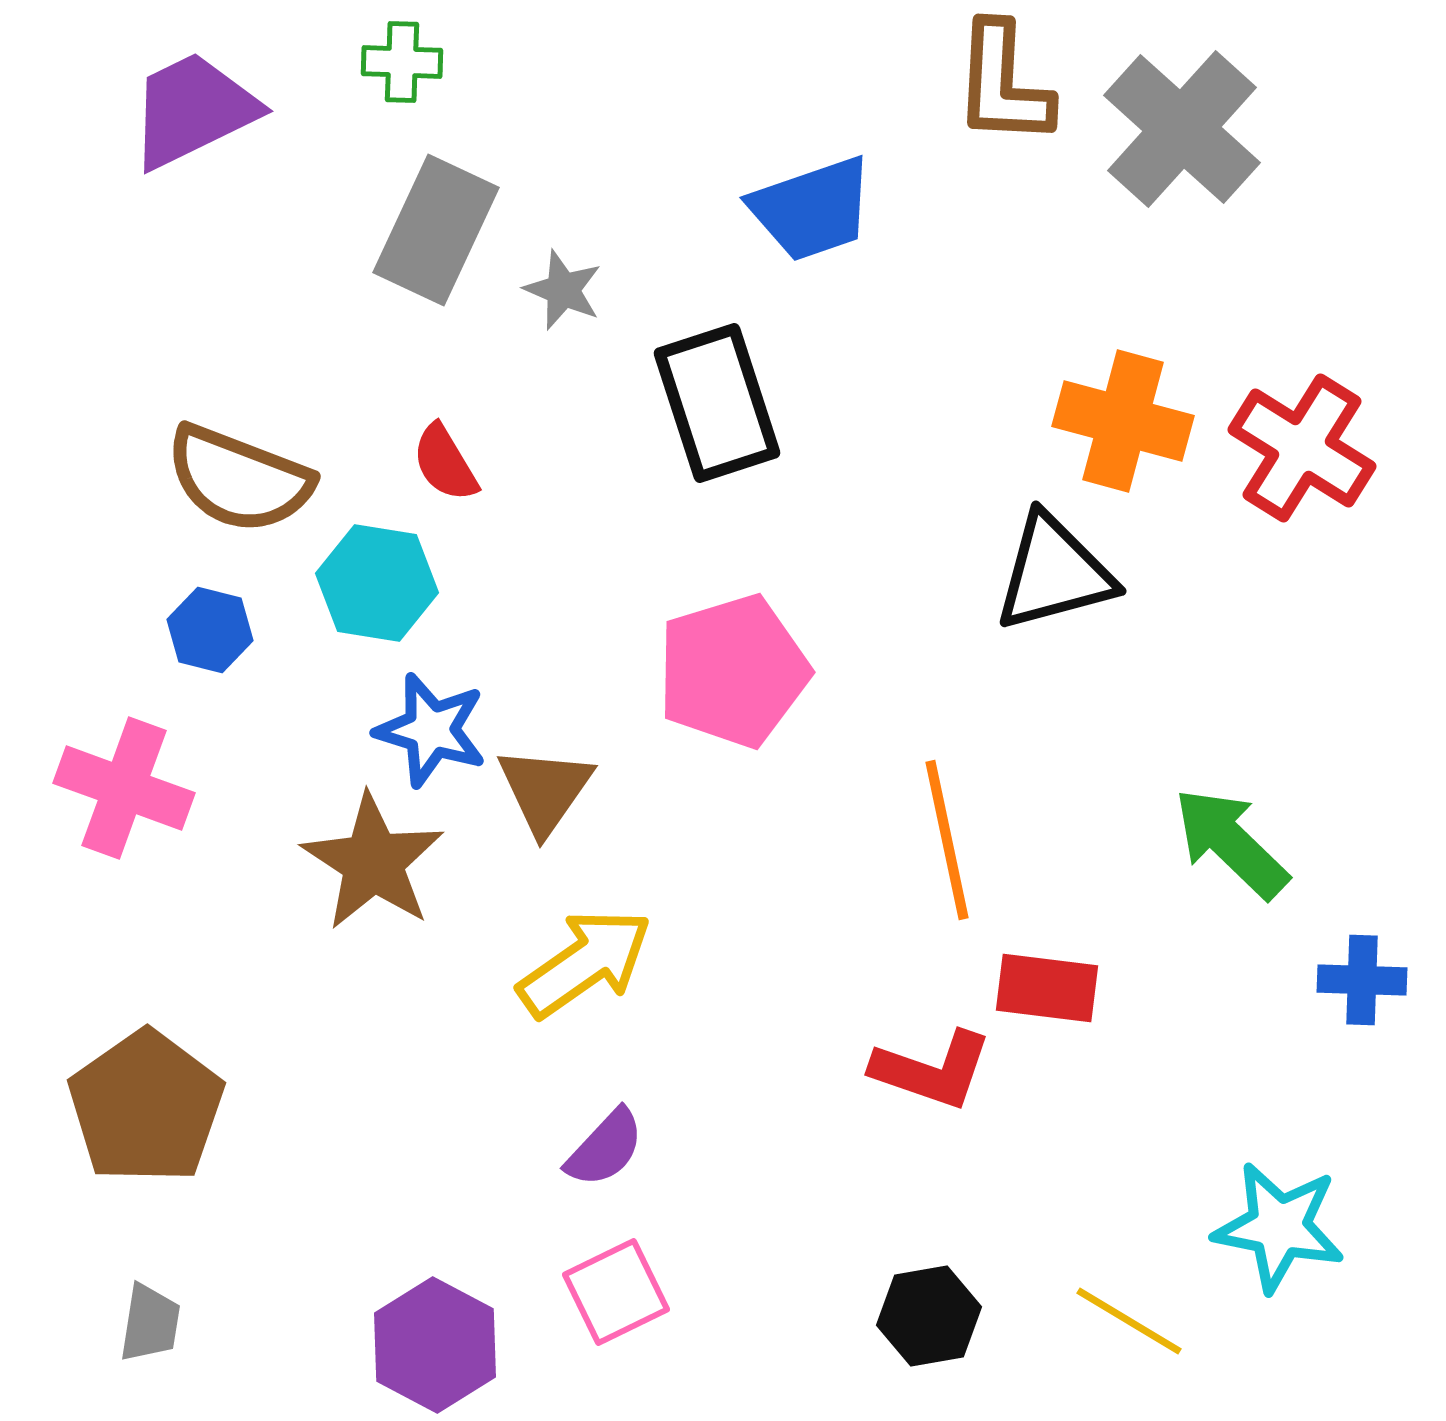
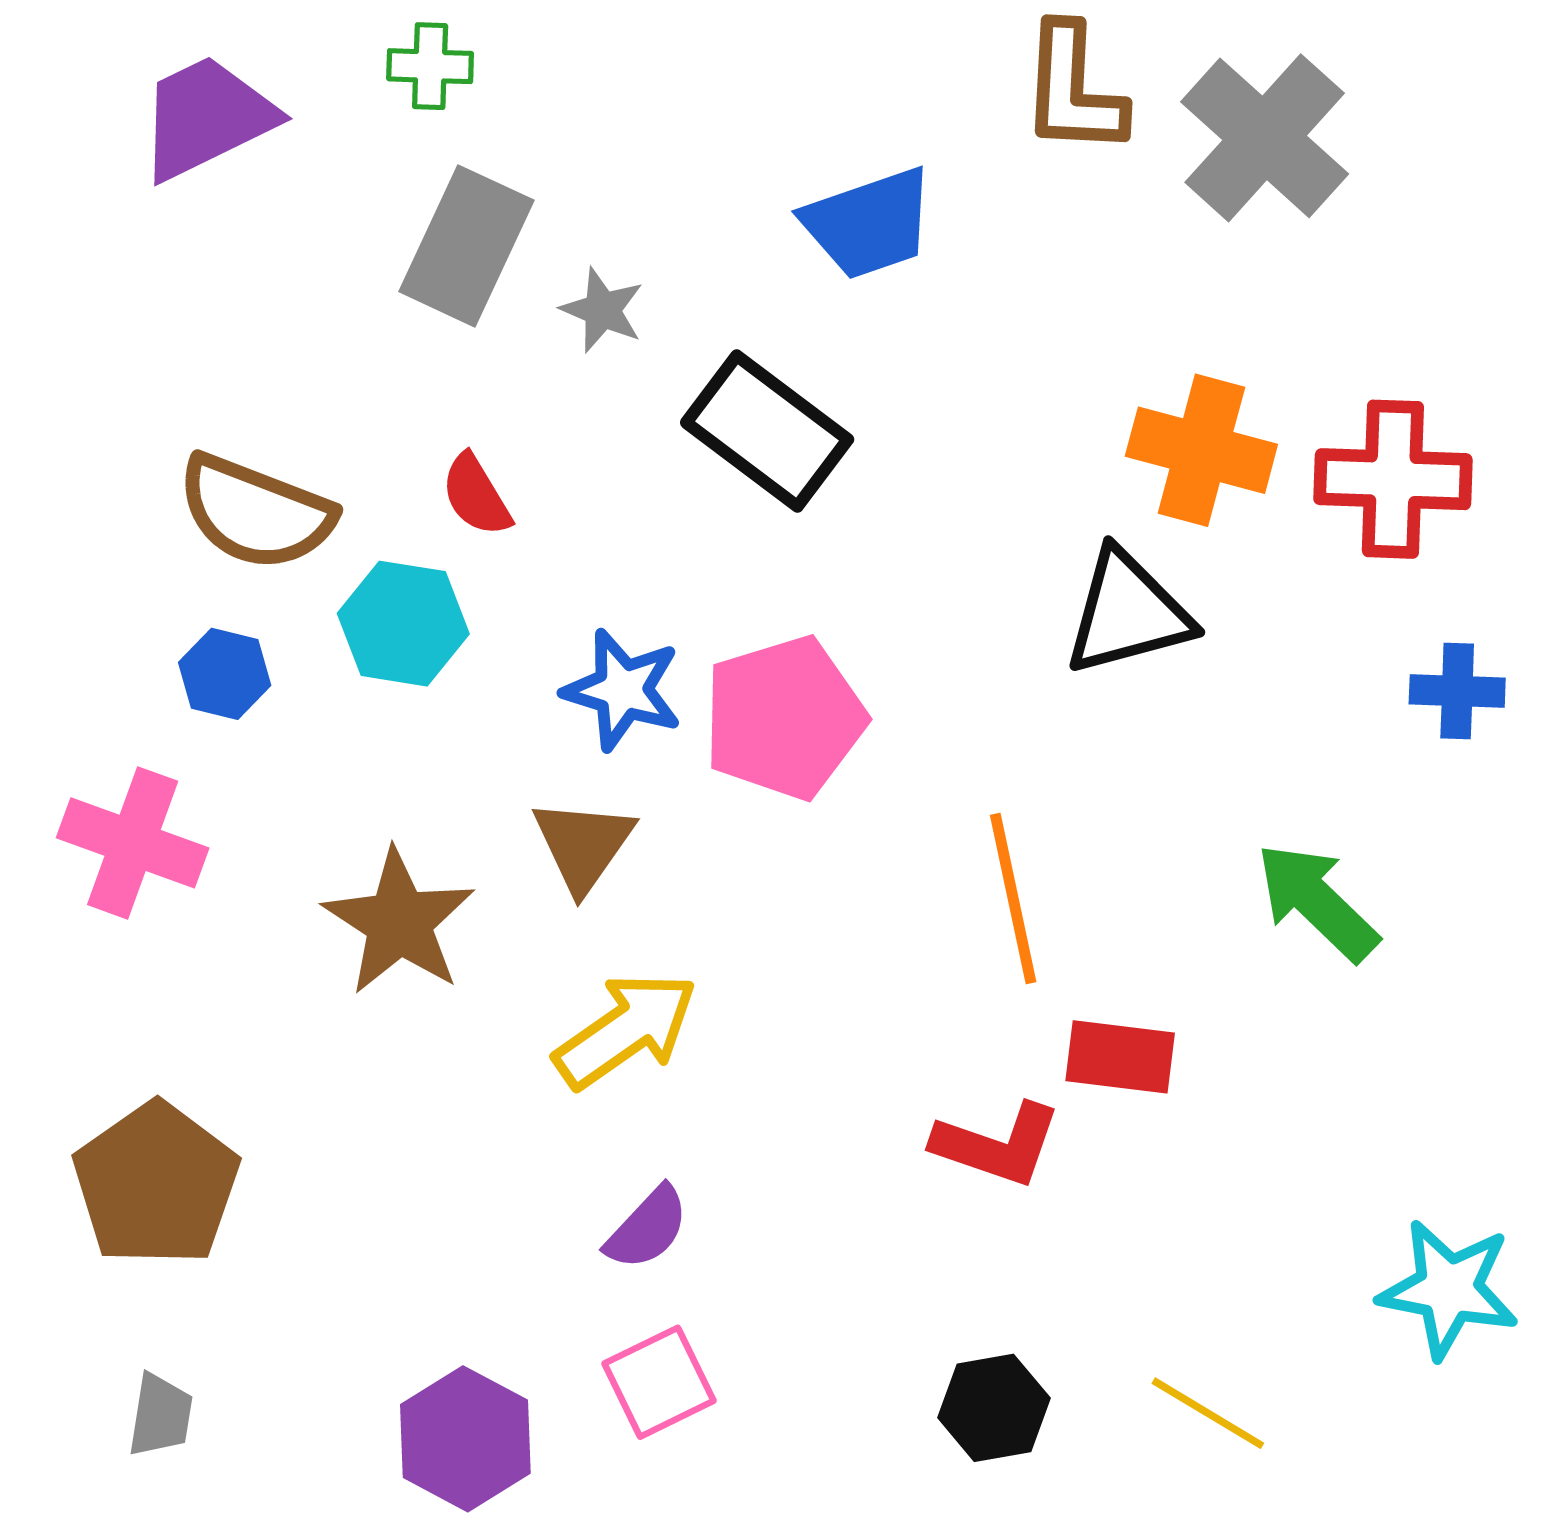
black rectangle: (717, 403) -> (767, 431), turned -35
red cross: (1302, 448) -> (1393, 479), turned -30
blue star: (431, 730) -> (623, 690), moved
blue cross: (1362, 980) -> (1457, 691), moved
cyan star: (1279, 1227) -> (1449, 1289), moved

